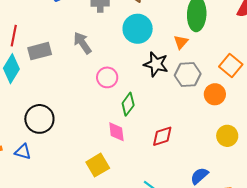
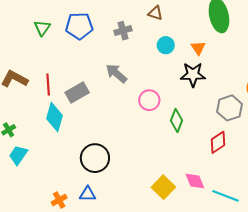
cyan circle: (138, 29) -> (166, 45), size x0.6
orange triangle: (181, 42) -> (198, 48), moved
gray hexagon: (188, 75) -> (230, 108), moved
pink diamond: (116, 132) -> (195, 181), moved

